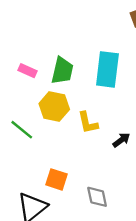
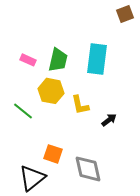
gray diamond: (97, 197) -> (88, 169), size x1.4

